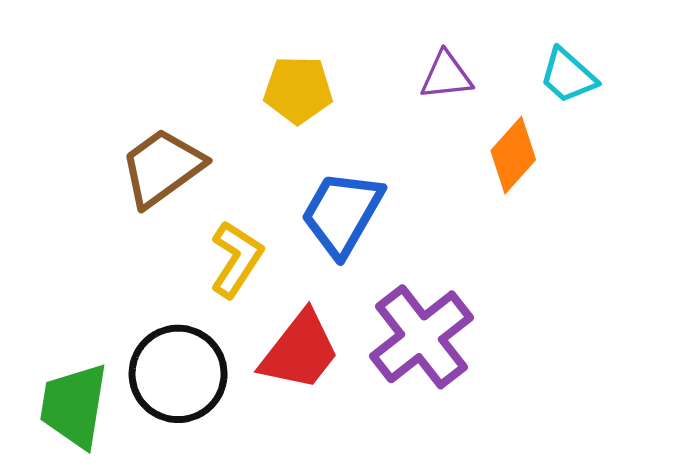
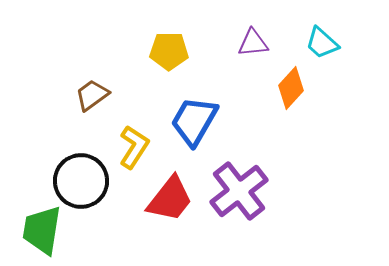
brown trapezoid: (162, 167) -> (92, 95), size x0.7
black circle: (178, 374) -> (81, 181), moved

